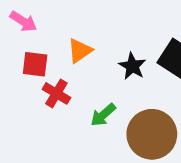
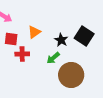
red cross: (56, 93) -> (22, 54), turned -32
green arrow: (103, 115) -> (53, 58), moved

